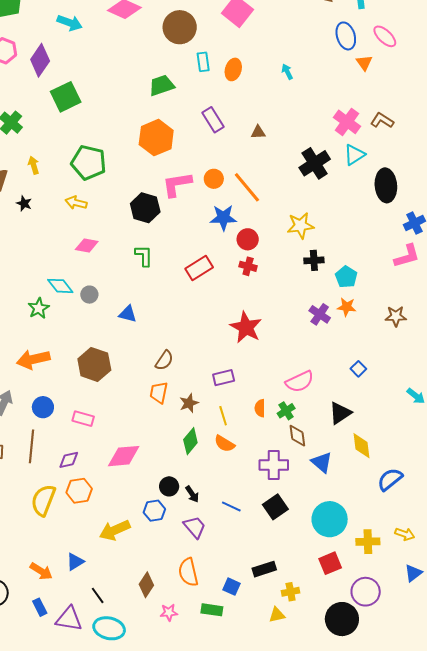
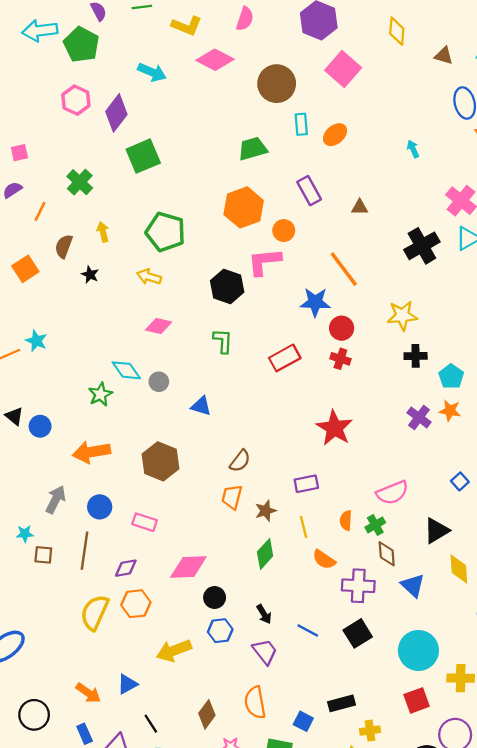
orange ellipse: (233, 69) -> (335, 135), turned 30
cyan arrow: (287, 72) -> (413, 149), moved
orange circle: (214, 179) -> (284, 231), moved
orange semicircle: (224, 444) -> (324, 559), moved
black circle: (169, 486) -> (215, 598), moved

